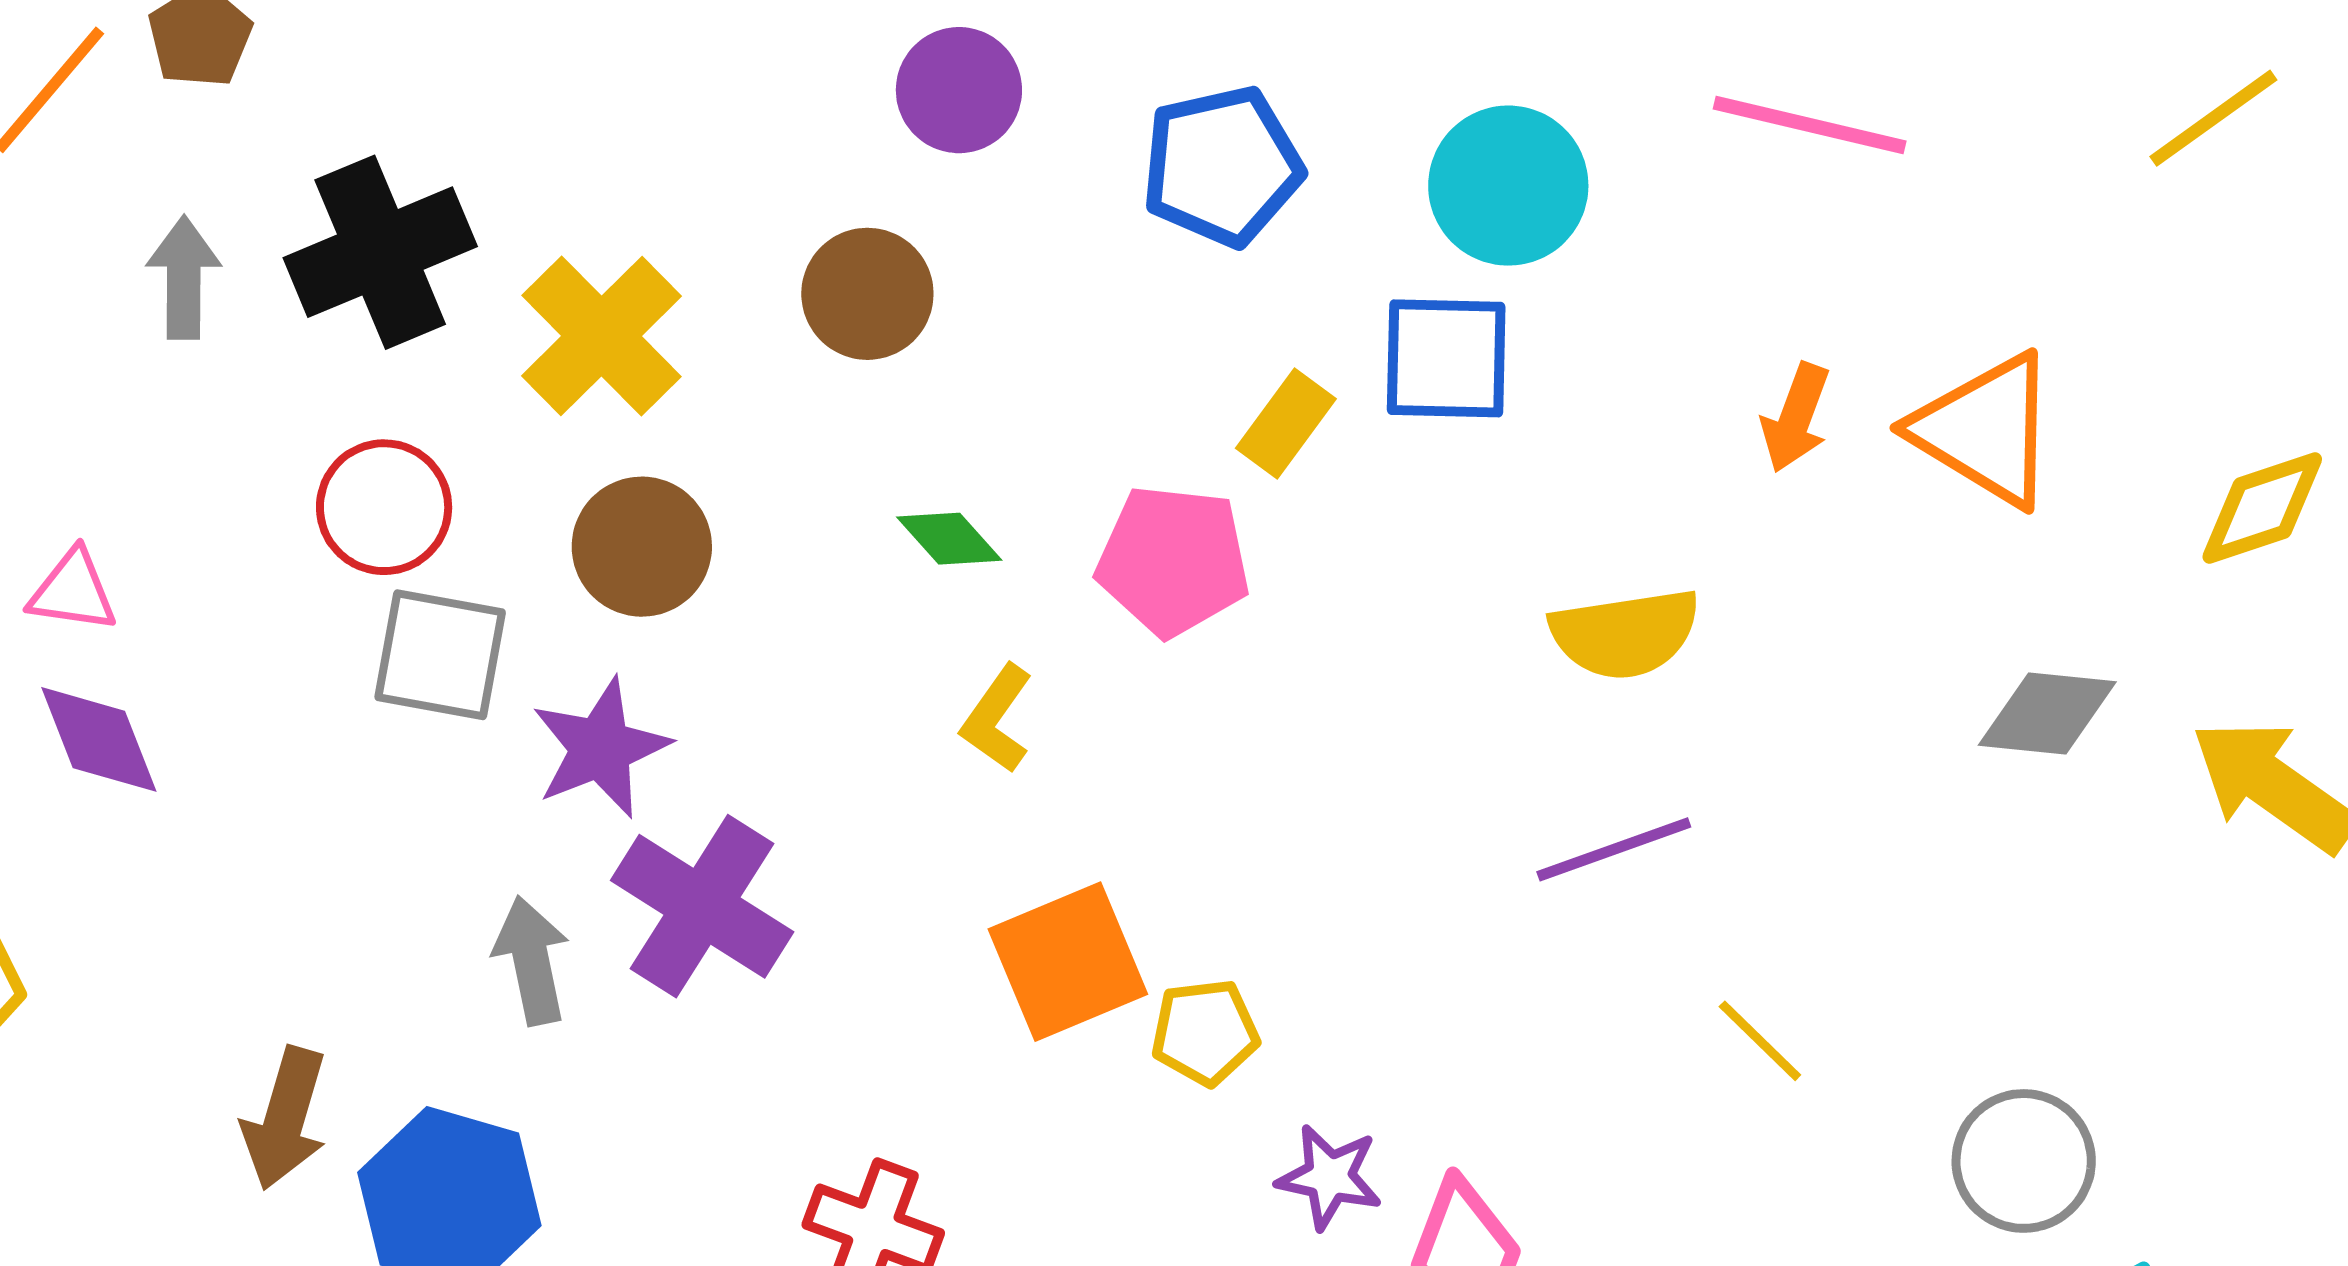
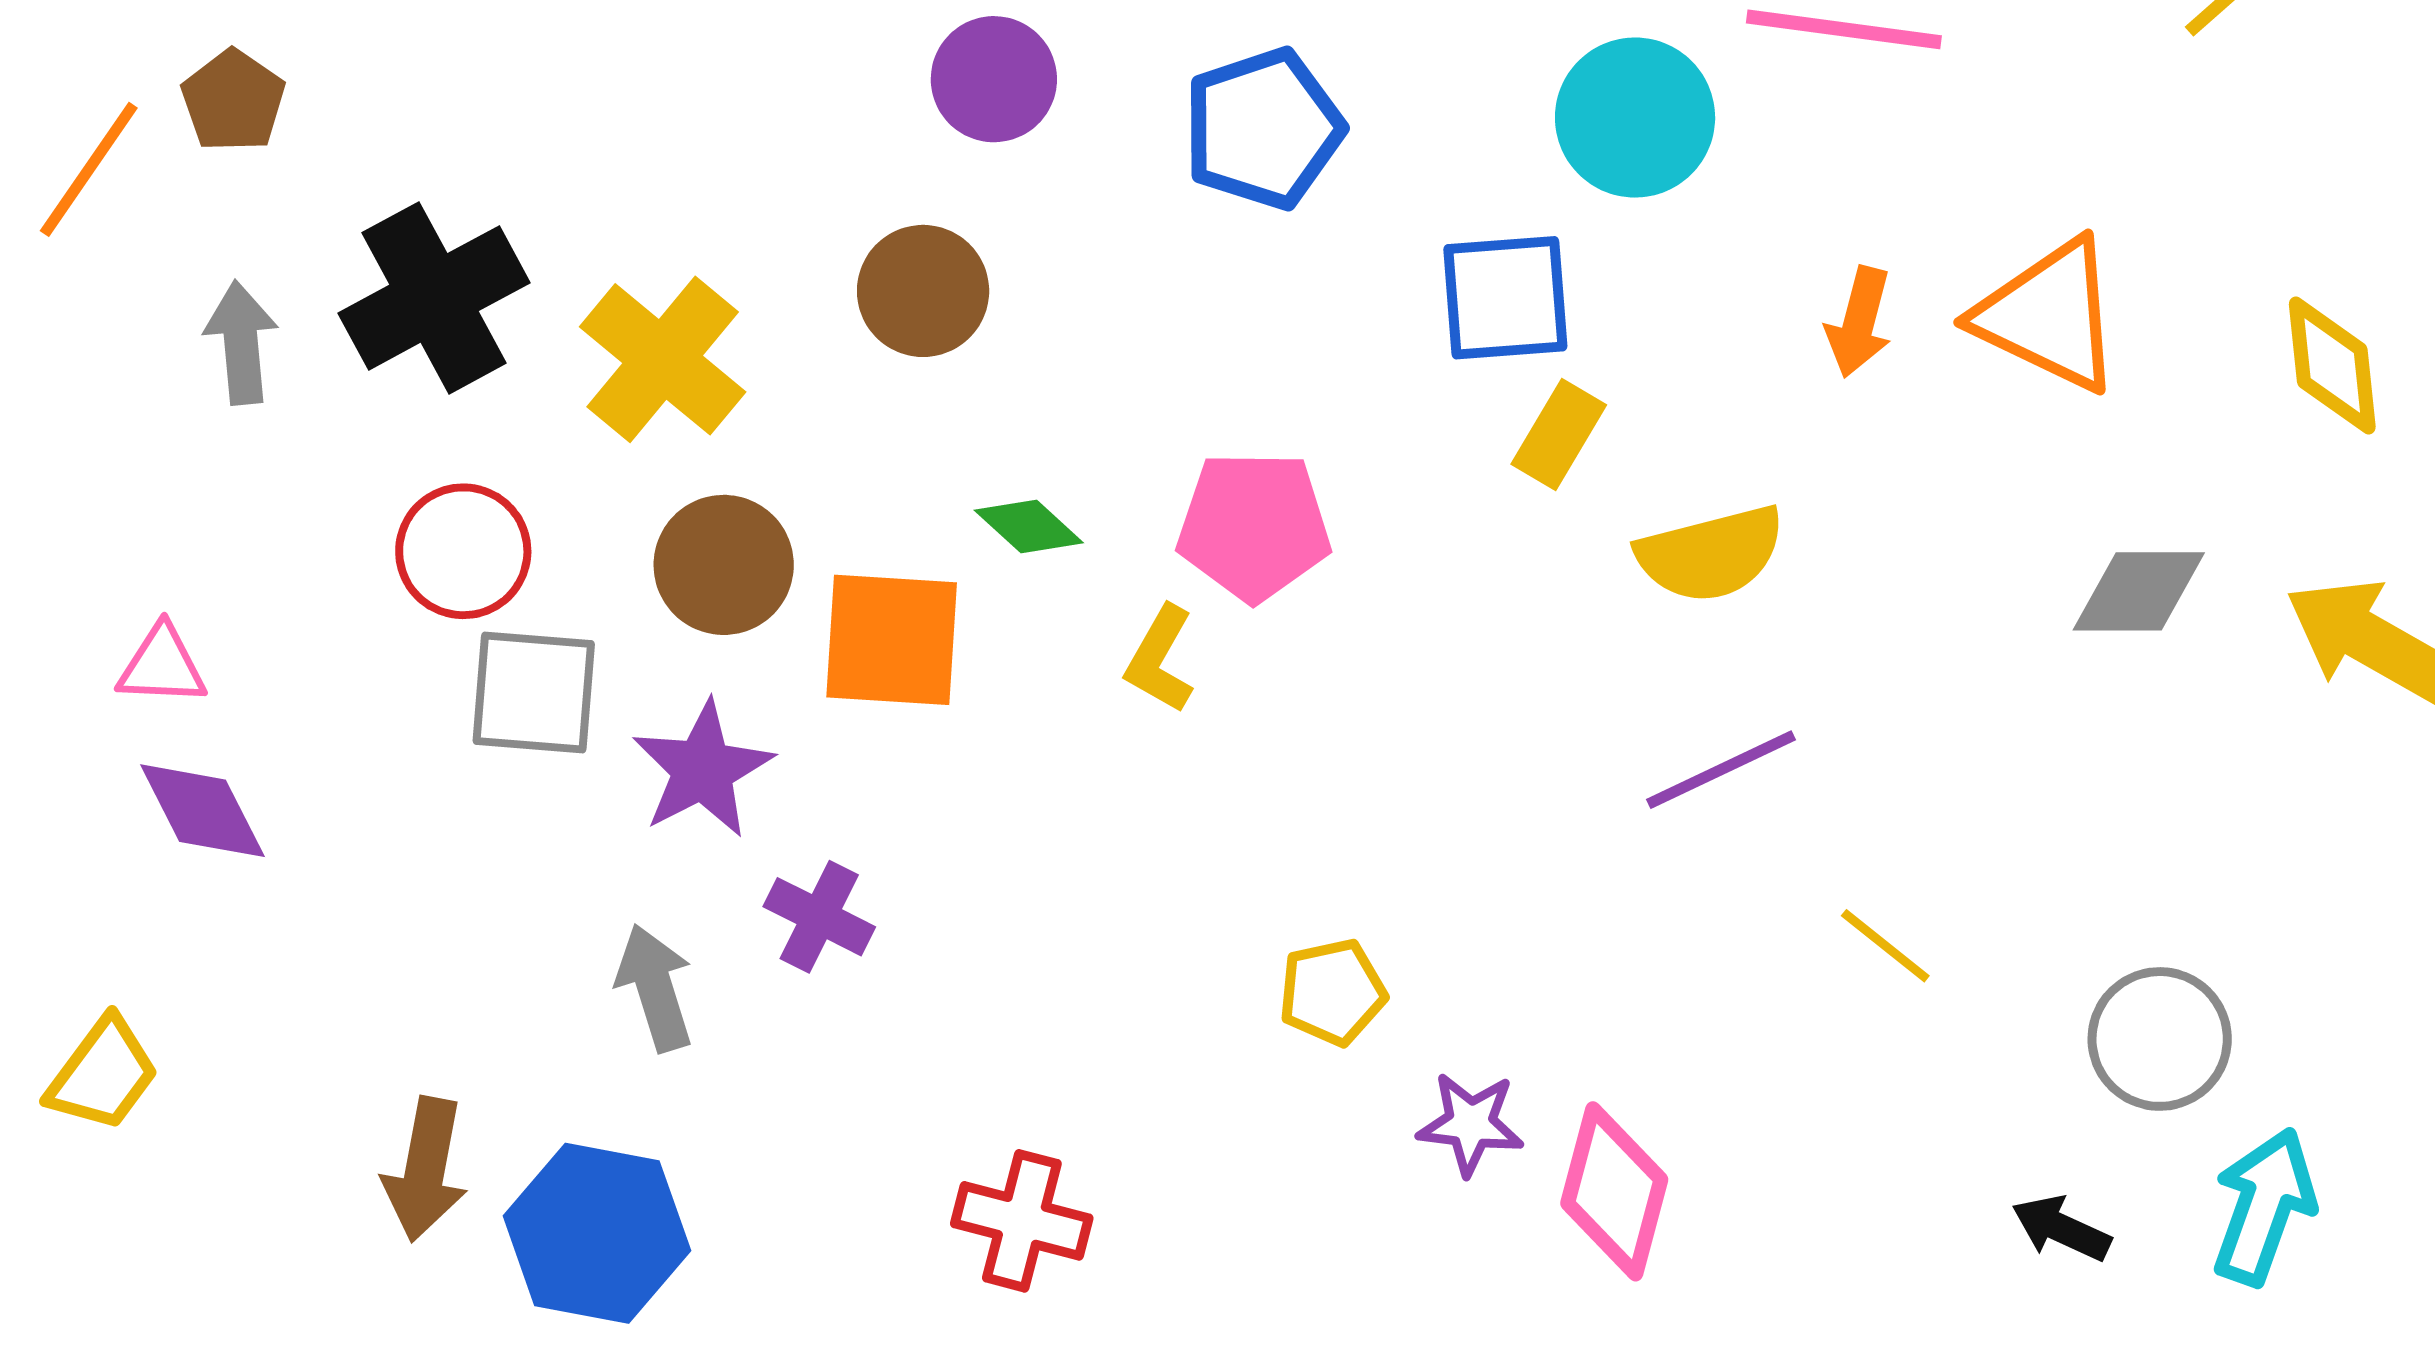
cyan circle: (1508, 186) -> (1635, 118), moved
yellow rectangle: (1286, 424) -> (1559, 434), moved
yellow diamond: (2262, 508) -> (2332, 366), turned -72
yellow L-shape: (997, 719) -> (1160, 659), moved
purple cross: (702, 906) -> (819, 917), size x0.6
orange square: (1068, 962) -> (892, 640), moved, turned 32

